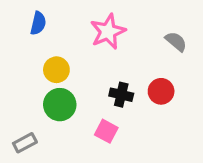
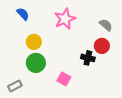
blue semicircle: (38, 23) -> (23, 14), turned -56
red circle: (161, 91) -> (102, 46), moved
black cross: (121, 95) -> (88, 58), moved

